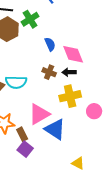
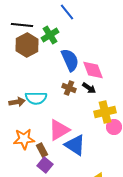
blue semicircle: (50, 44) -> (70, 60), size x1.6
black arrow: (69, 72) -> (89, 88), turned -144
yellow cross: (70, 96) -> (105, 112), moved

